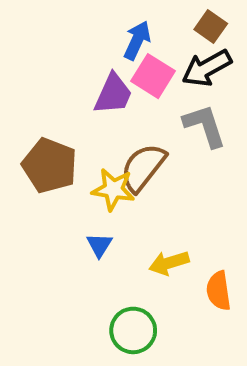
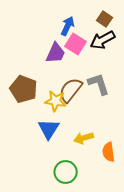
gray L-shape: (205, 126) -> (99, 84), moved
blue triangle: (99, 245) -> (49, 129), size x1.6

